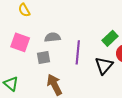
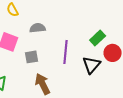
gray semicircle: (52, 37) -> (38, 28), moved

